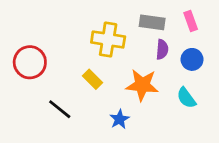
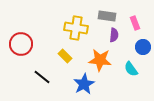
pink rectangle: (191, 21) -> (135, 23), moved
blue circle: (192, 59) -> (143, 47), moved
blue star: (119, 119) -> (84, 84), size x1.5

